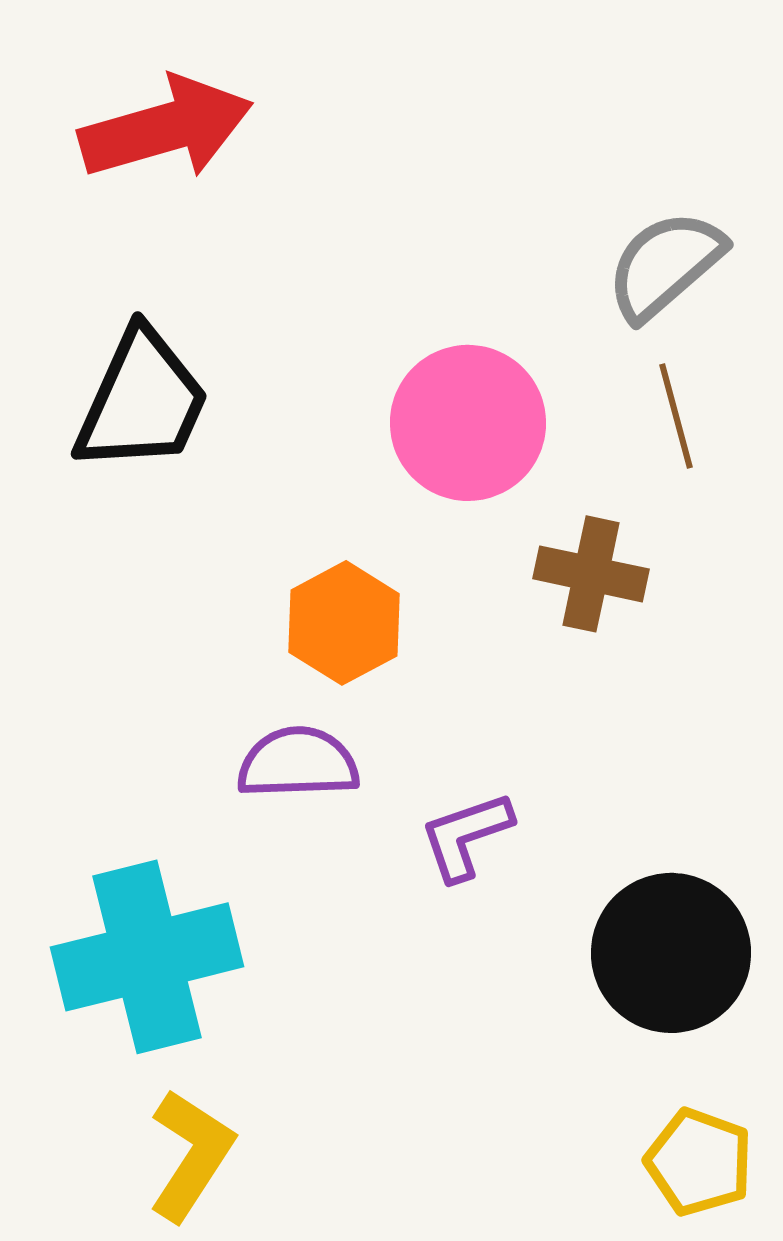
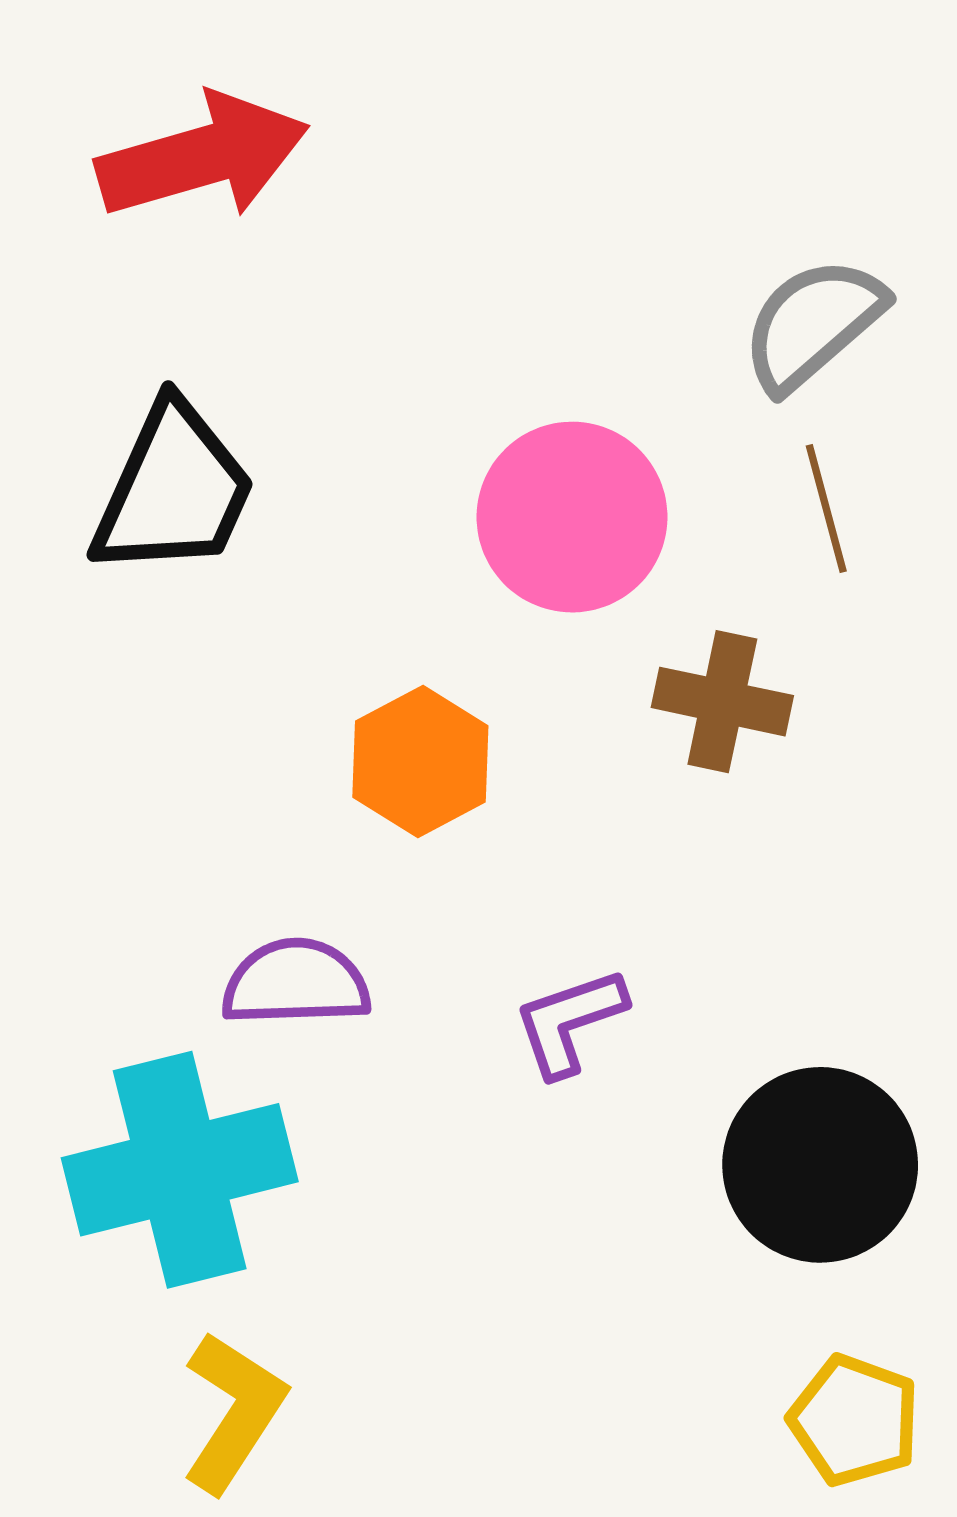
purple semicircle: (298, 763) -> (296, 983), moved

